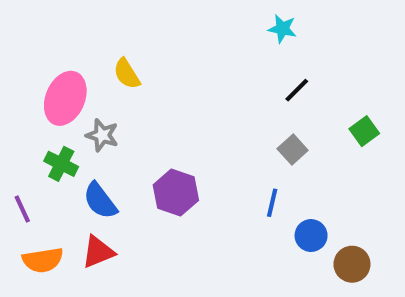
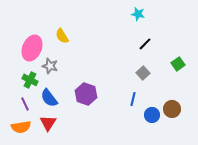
purple line: (22, 209) -> (25, 104), moved
red triangle: (98, 252) -> (48, 123), turned -36
brown circle: (352, 264) -> (172, 109), moved

